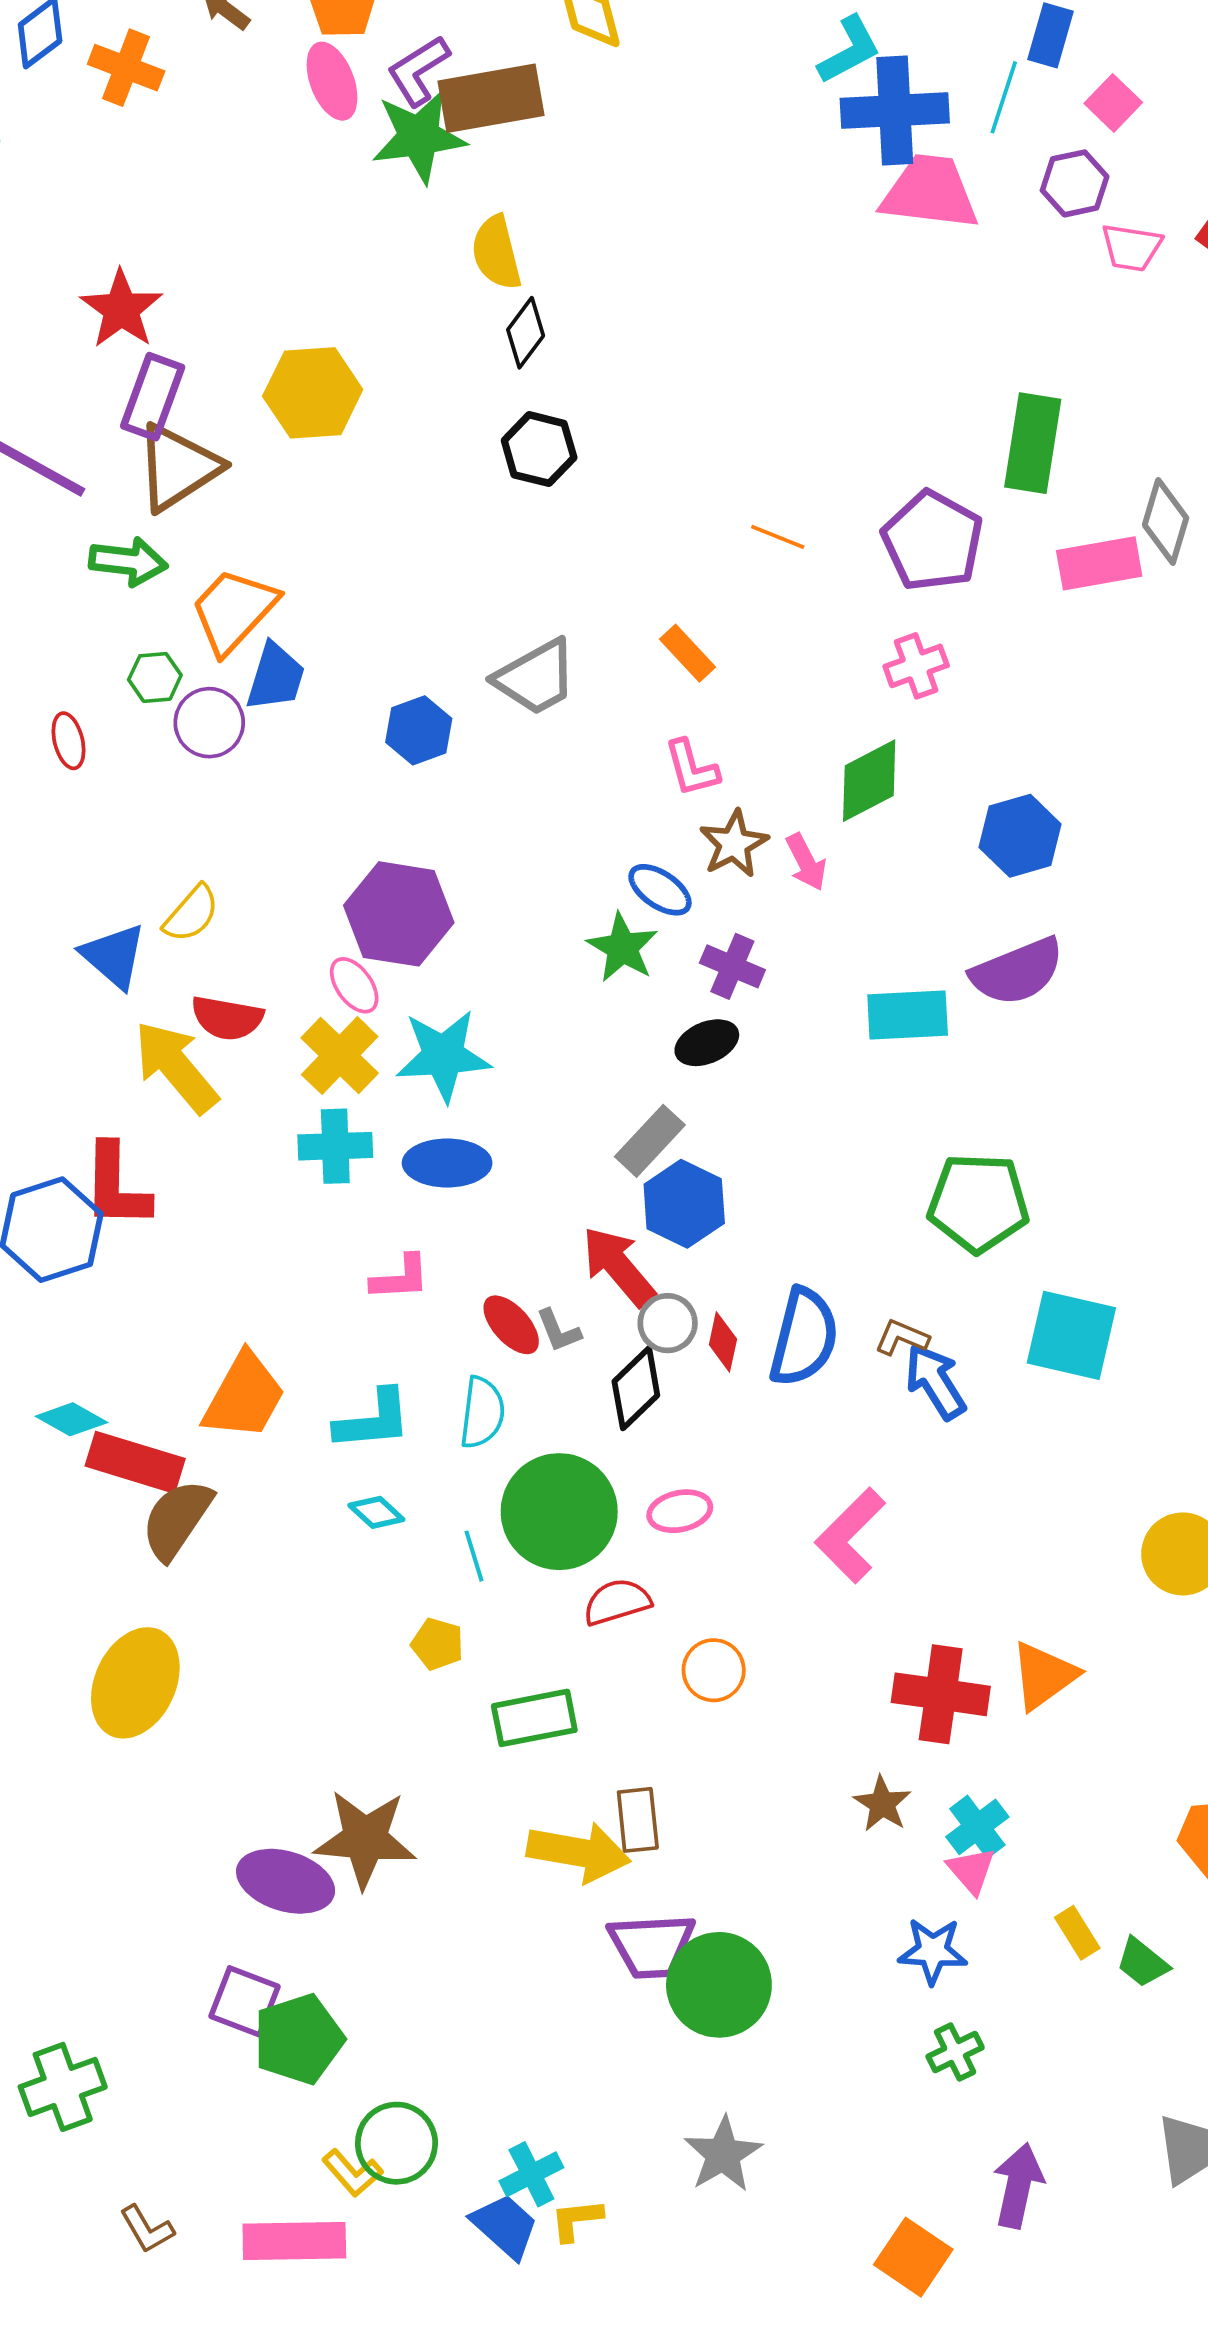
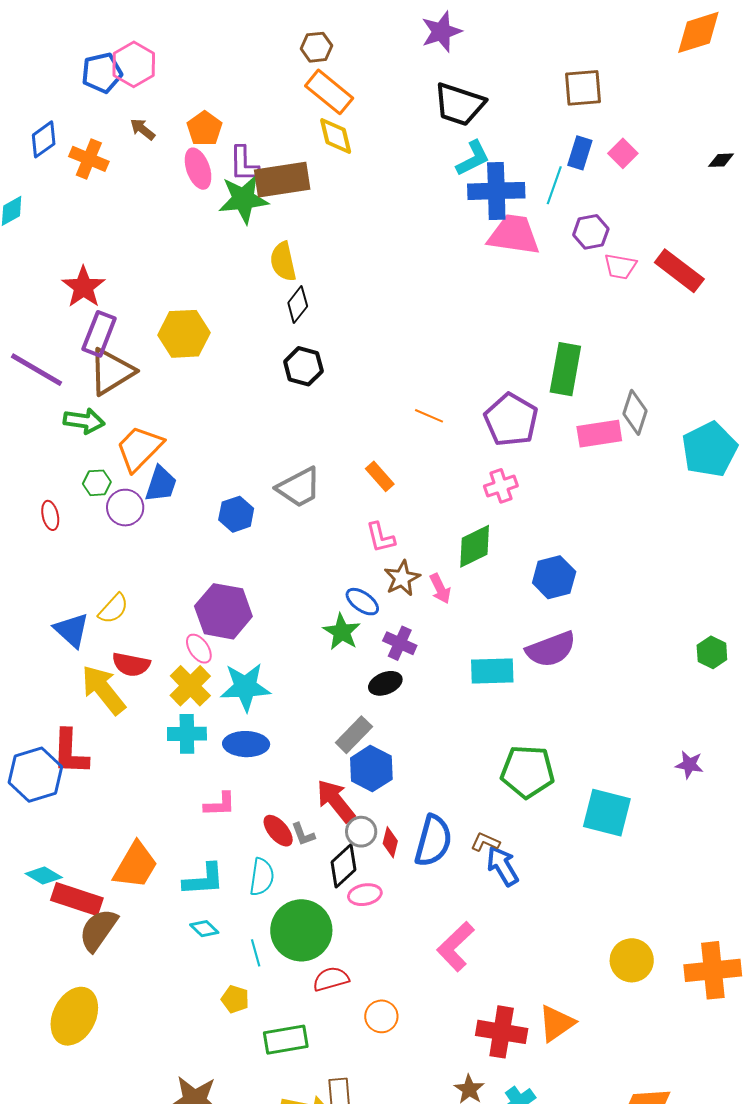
purple L-shape: (418, 71) -> (244, 164), turned -60
pink square: (1113, 103) -> (623, 153), moved
cyan square: (1071, 1335) -> (607, 813), moved
pink ellipse: (680, 1511) -> (365, 895), moved

